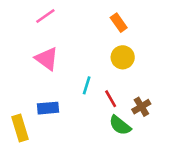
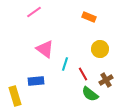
orange rectangle: (119, 23) -> (89, 17), turned -32
yellow circle: (123, 57) -> (100, 49), moved
pink triangle: (47, 59) -> (45, 49), moved

